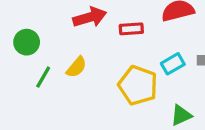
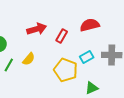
red rectangle: (131, 29) -> (62, 36), turned -56

